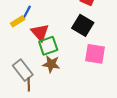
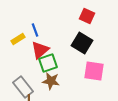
blue line: (27, 12) -> (35, 30), moved, turned -48
red triangle: (40, 33) -> (40, 50), turned 30

